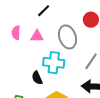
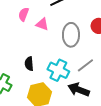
cyan cross: (54, 63) -> (58, 70), moved

